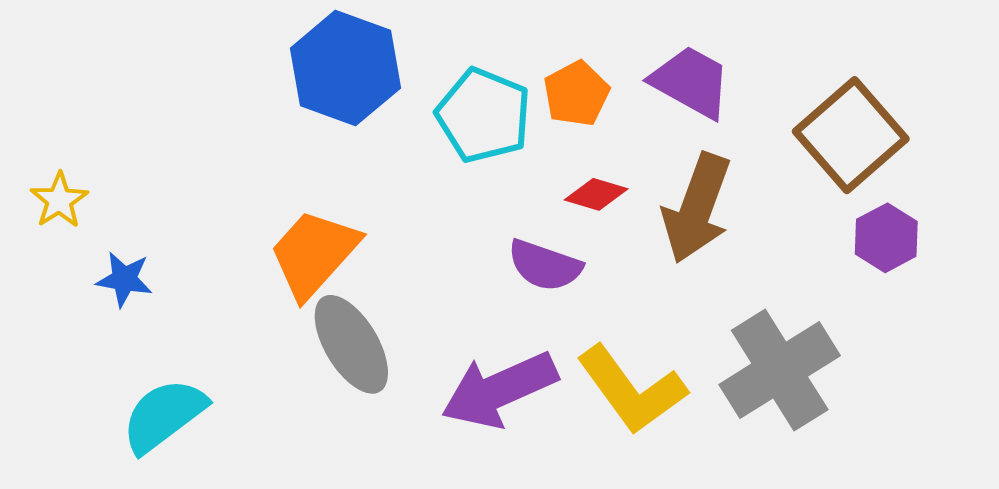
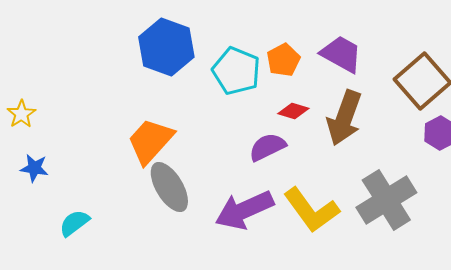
purple semicircle: (545, 265) -> (267, 147), turned 135
blue star: (124, 279) -> (34, 168), moved
cyan semicircle: (164, 415) -> (74, 223), size x0.7

